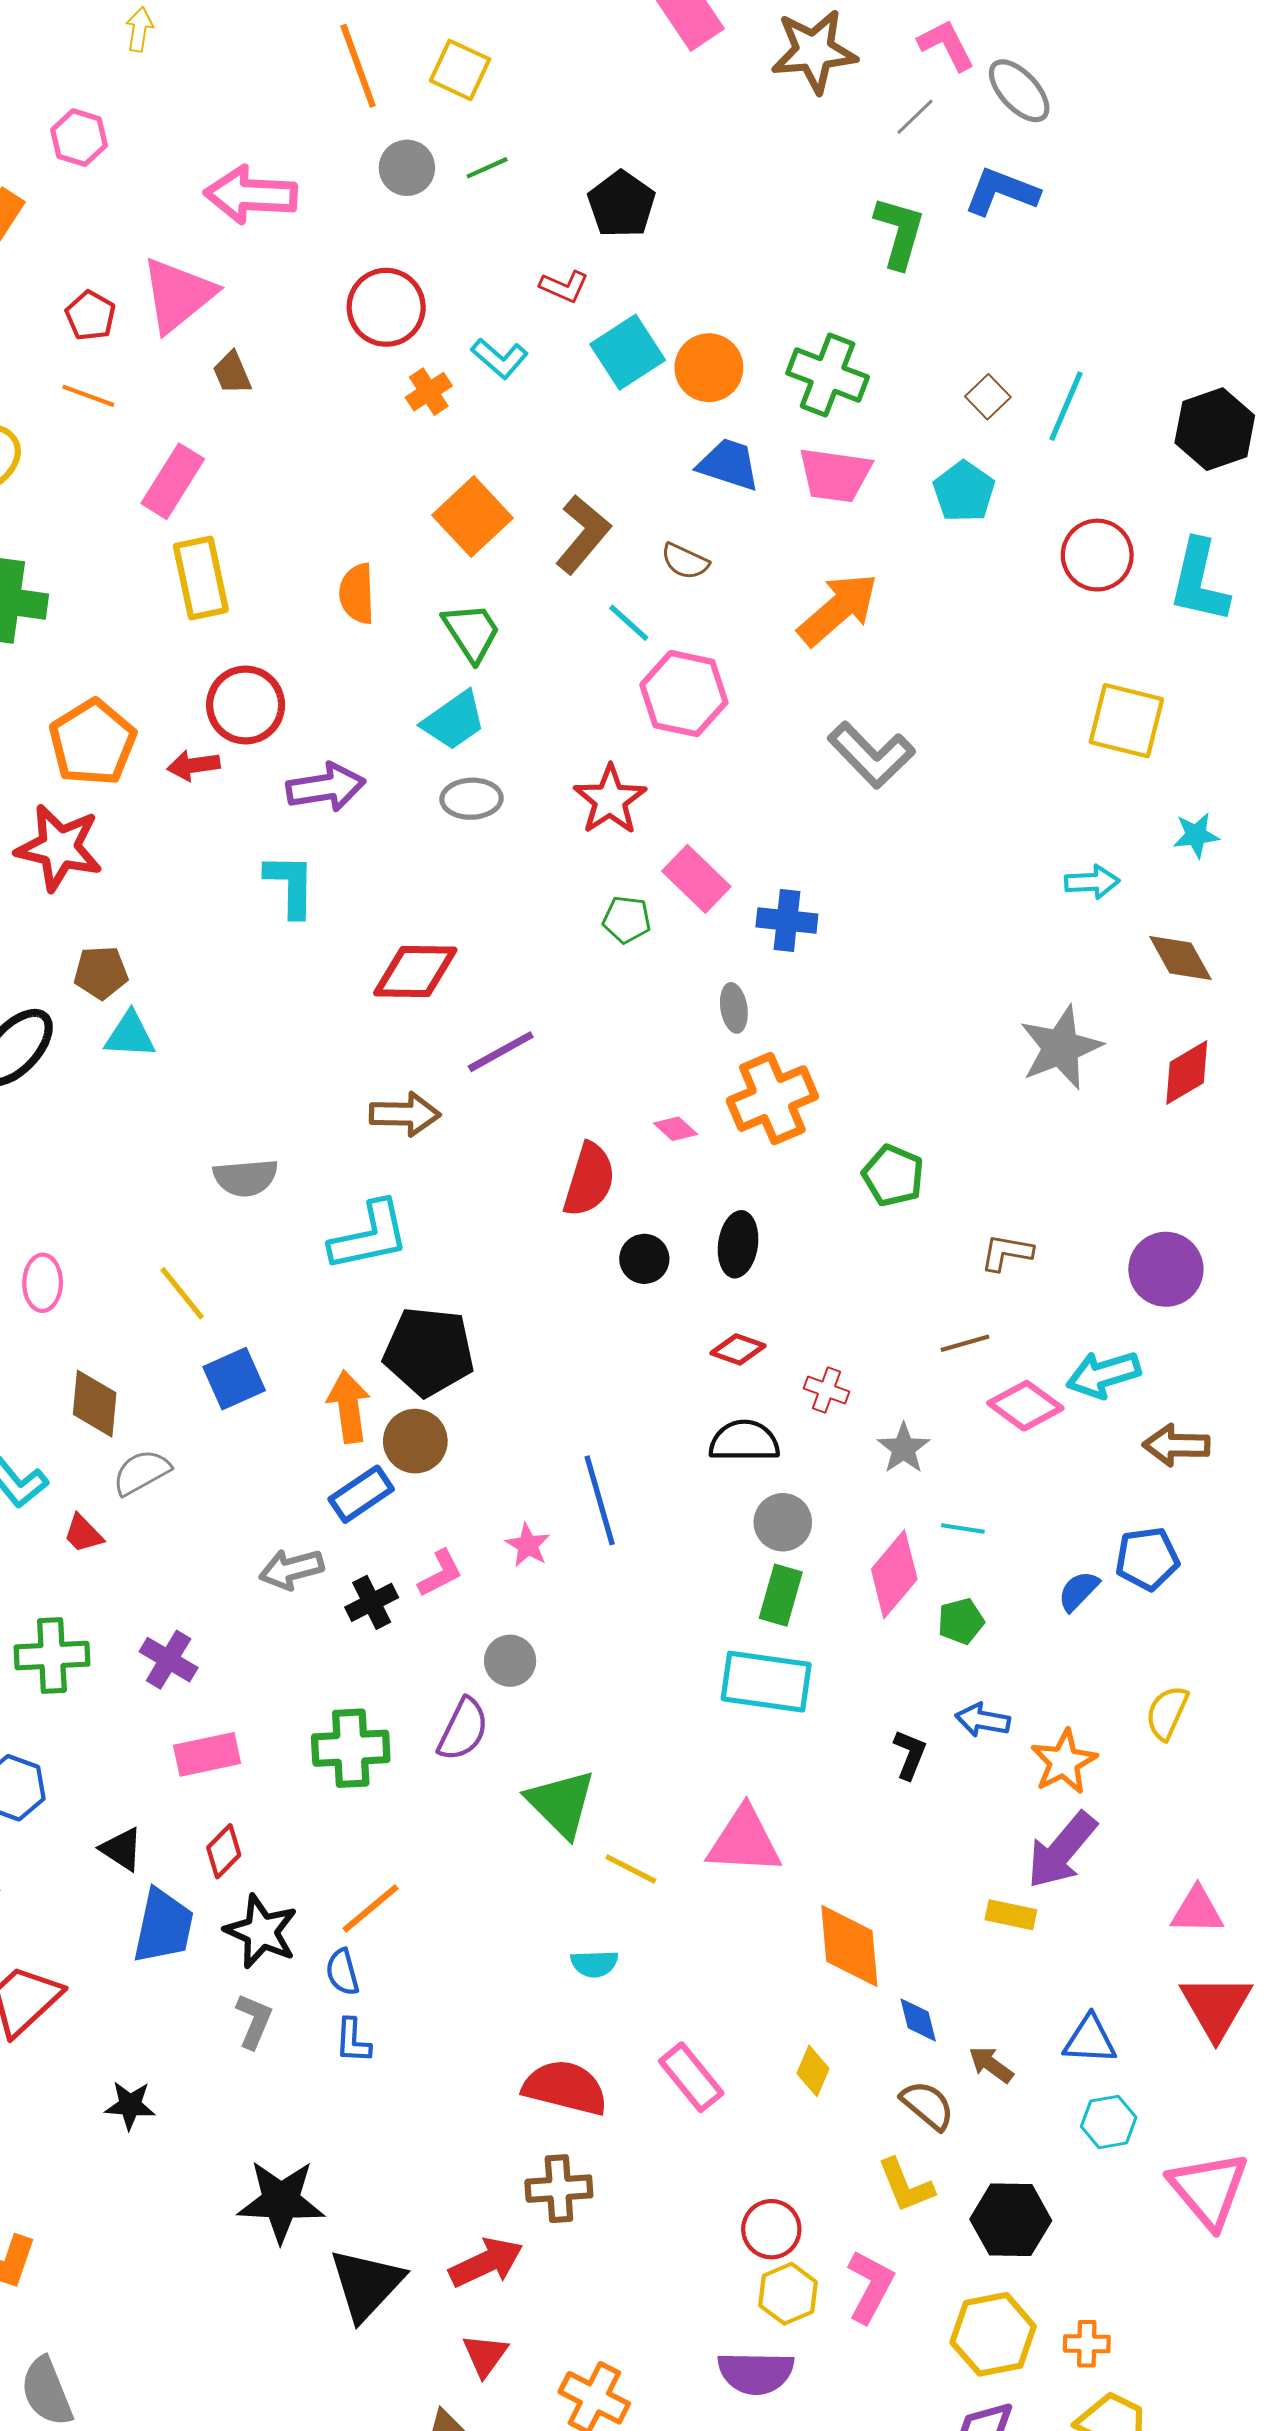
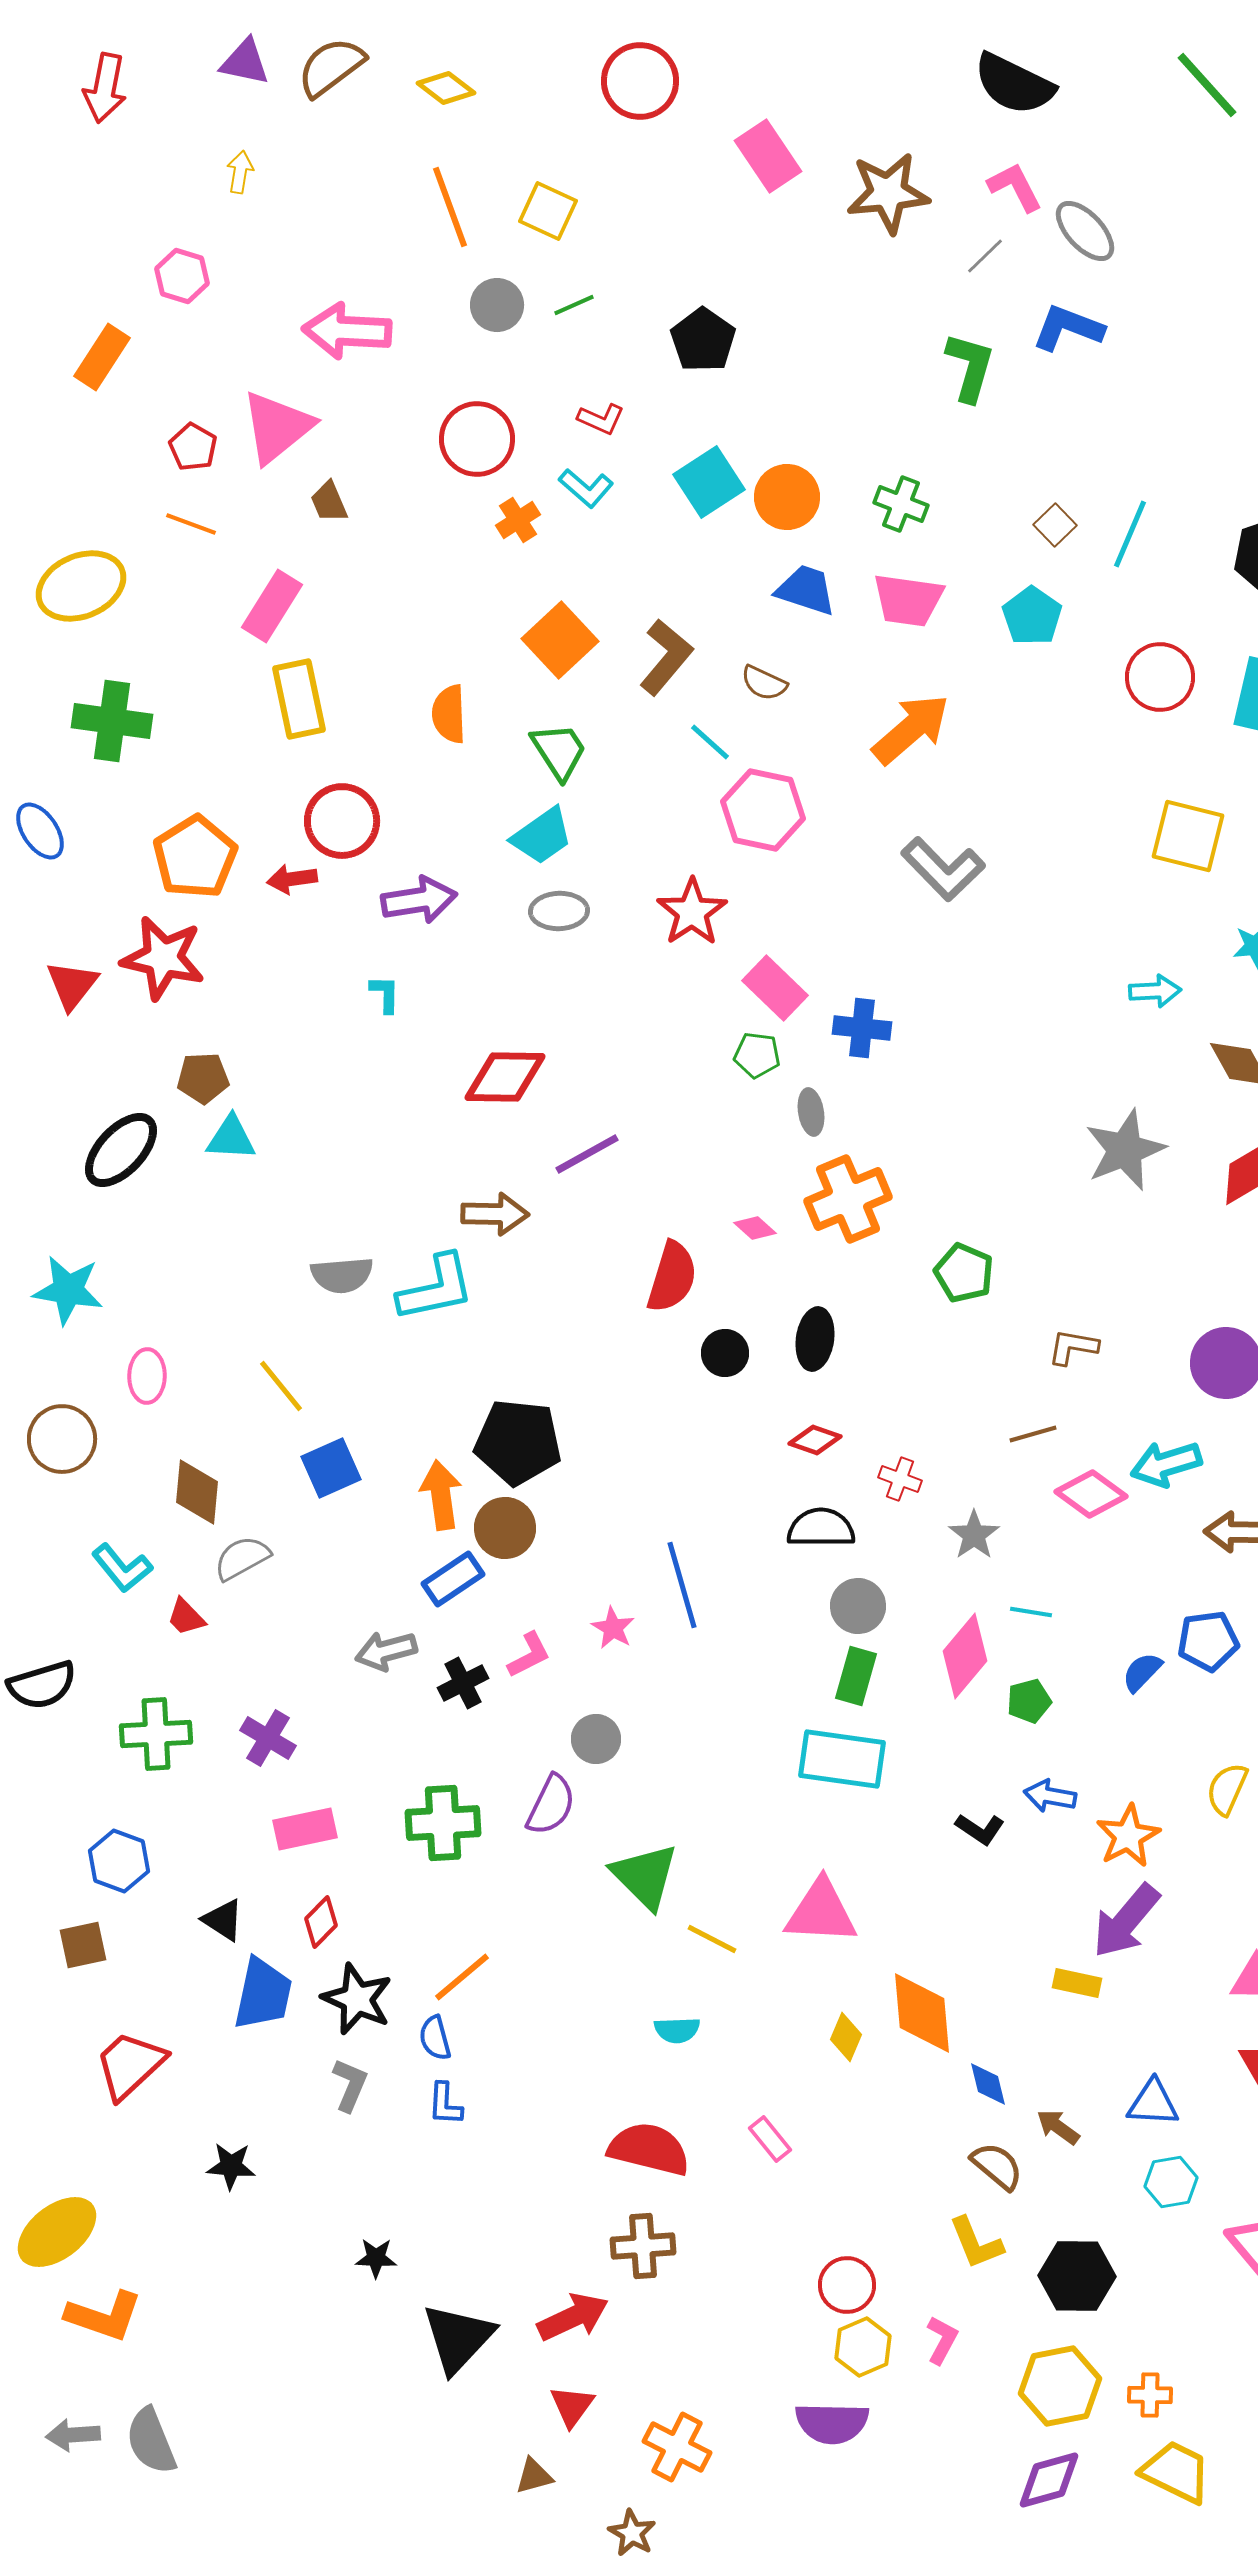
red L-shape: (564, 286) -> (601, 419), moved
green cross: (828, 375) -> (901, 504), size x0.7
cyan L-shape: (290, 885) -> (385, 994), size x0.6
green pentagon: (627, 919) -> (757, 1055), moved
cyan L-shape: (369, 1236) -> (436, 1288), moved
black L-shape: (910, 1754) -> (980, 1829), turned 102
yellow diamond: (813, 2071) -> (846, 2037), moved
pink rectangle: (691, 2077) -> (770, 2139), size x0.7
black star: (281, 2201) -> (376, 2258), size x0.5
pink L-shape: (870, 2286) -> (942, 2340), size x0.7

